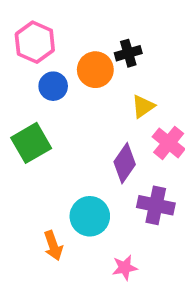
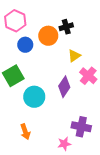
purple cross: (156, 205) -> (81, 127), moved
cyan circle: (90, 216) -> (34, 97), moved

